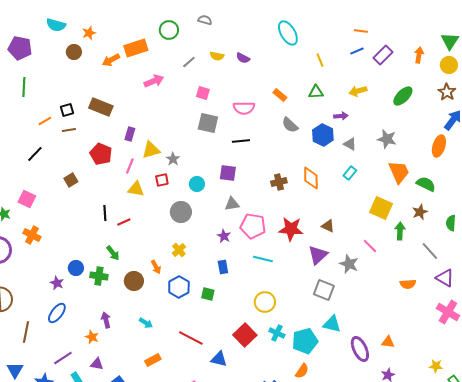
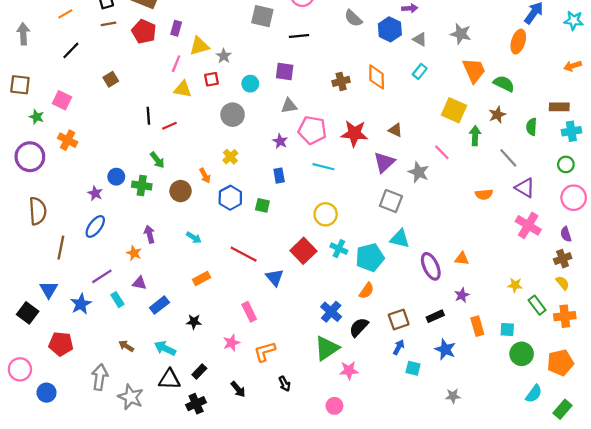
orange line: (45, 121) -> (65, 14), moved
red pentagon: (101, 154) -> (144, 32), moved
blue triangle: (219, 359) -> (275, 277), turned 36

